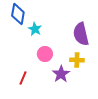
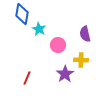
purple semicircle: (81, 34) -> (85, 34), size x0.7
pink circle: (45, 54) -> (58, 45), moved

